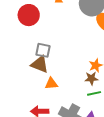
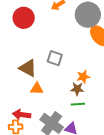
gray square: (43, 50) -> (55, 58), moved

